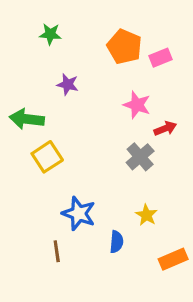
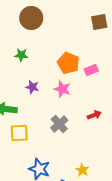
pink star: (137, 105) -> (62, 89), moved
yellow square: (47, 157) -> (19, 133), turned 30
gray cross: (140, 157) -> (59, 124), moved

